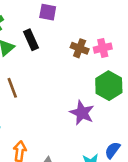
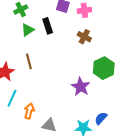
pink cross: (103, 48) -> (84, 10), moved

